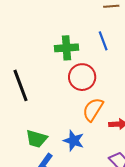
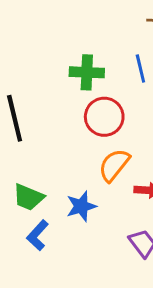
blue star: (74, 141) -> (81, 206), turned 30

